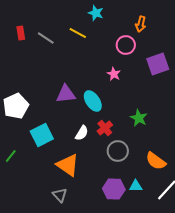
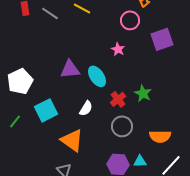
red cross: (105, 128) -> (118, 99), moved
green line: (11, 156) -> (15, 121), moved
orange semicircle: (156, 161) -> (160, 136), turned -35

